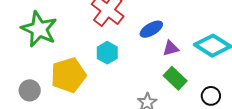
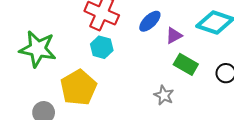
cyan hexagon: (107, 53) -> (102, 47), moved

